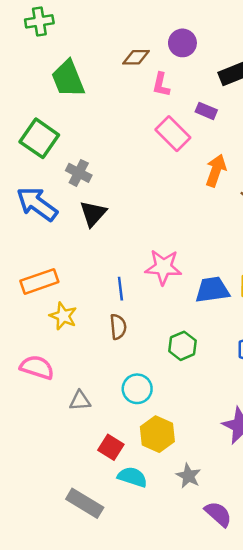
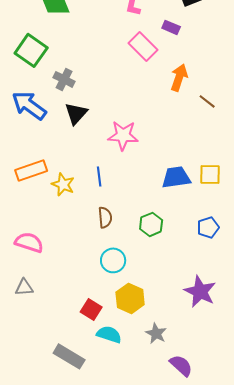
pink star: (163, 267) -> (123, 135), moved
yellow star: (63, 316) -> (63, 184), moved
brown semicircle: (118, 327) -> (105, 217), moved
gray triangle: (80, 401) -> (24, 287), moved

